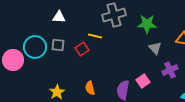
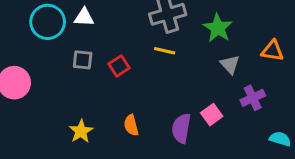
green star: (147, 24) -> (218, 28), turned 30
yellow line: (95, 36) -> (165, 51), moved
cyan circle: (35, 47) -> (48, 22), moved

